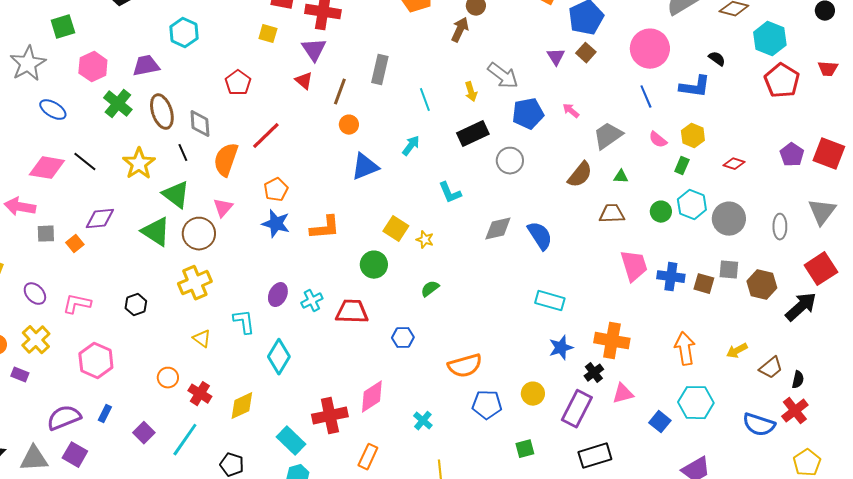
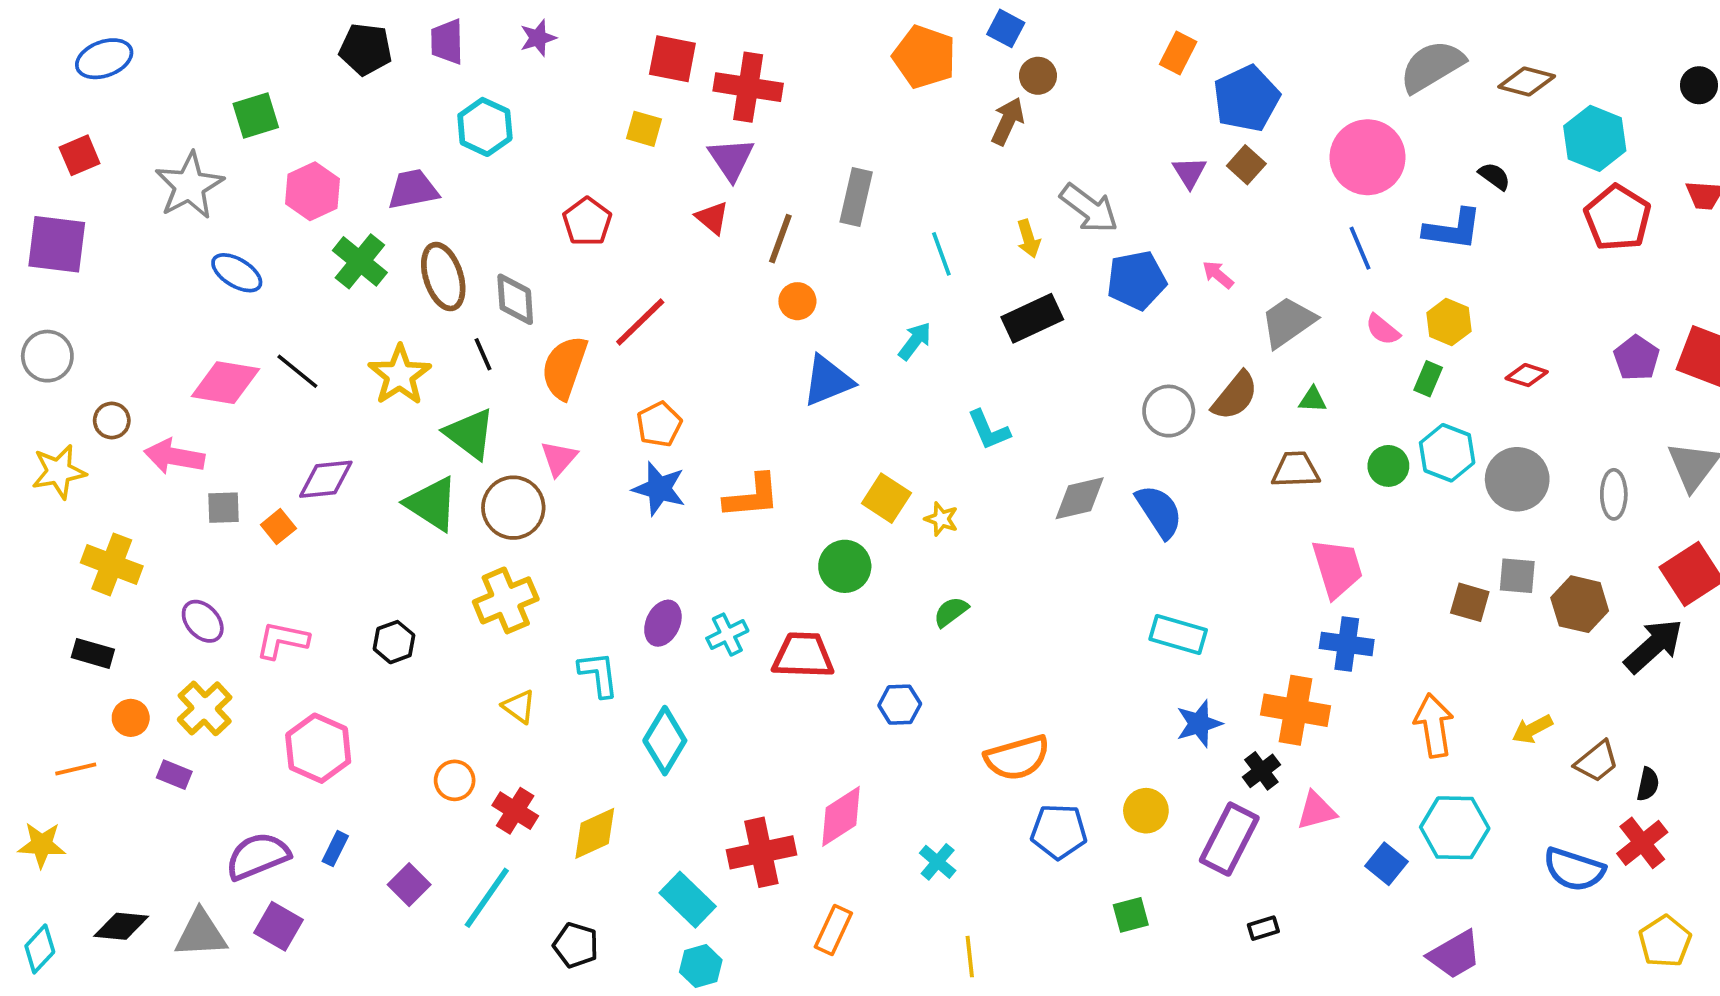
gray circle: (510, 161) -> (1169, 411), moved
blue cross: (671, 277) -> (1347, 644), moved
black rectangle: (595, 456) -> (1263, 928), size x0.5

